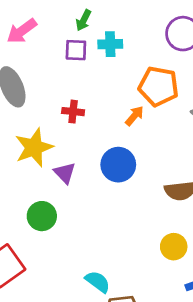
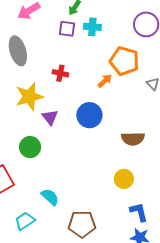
cyan semicircle: (98, 282) -> (50, 197), moved

